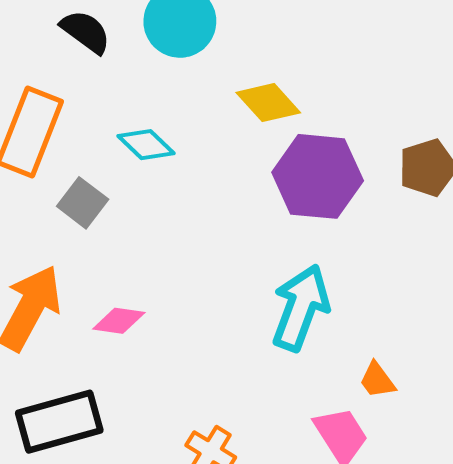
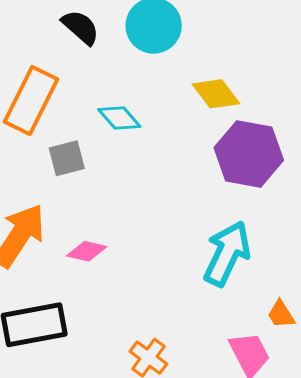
gray square: (83, 203) -> (67, 158), turned 33

